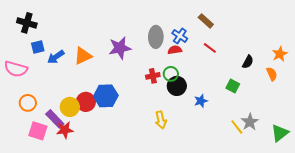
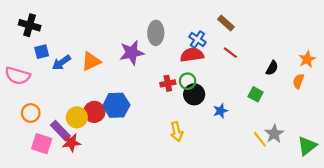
gray ellipse: (156, 37) -> (156, 33), moved
red semicircle: (175, 50) -> (192, 55), size x1.5
orange semicircle: (272, 74) -> (298, 81), turned -136

